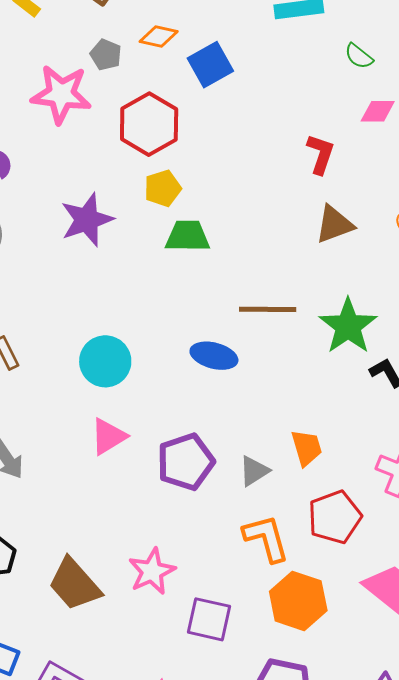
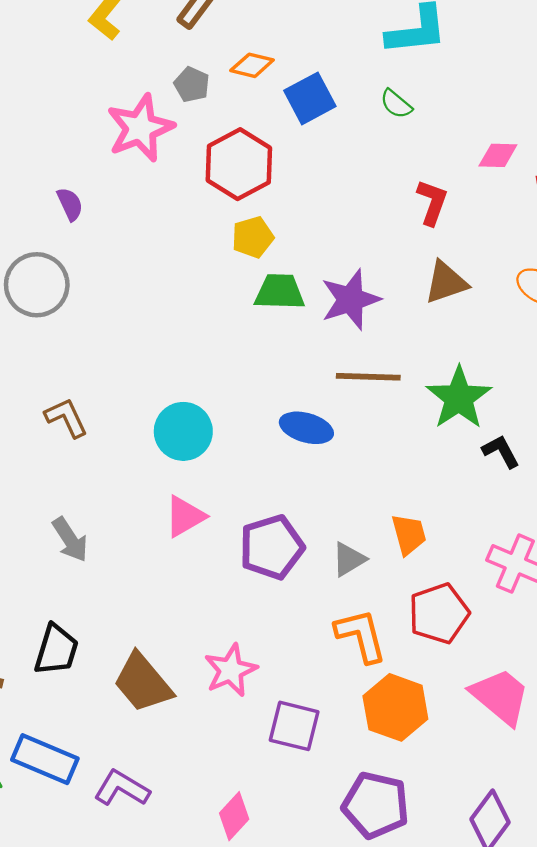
green semicircle: (359, 56) -> (396, 104), moved
pink star: (61, 94) -> (140, 128), turned -30
purple star: (87, 220) -> (351, 300), moved

